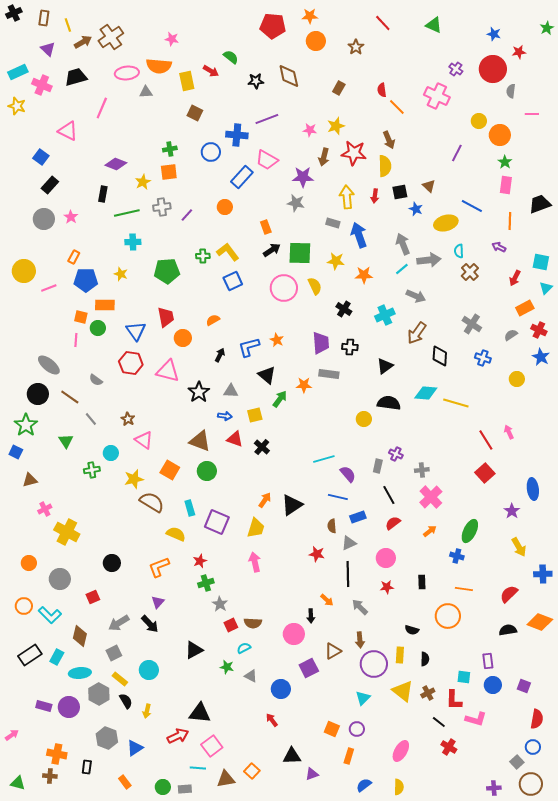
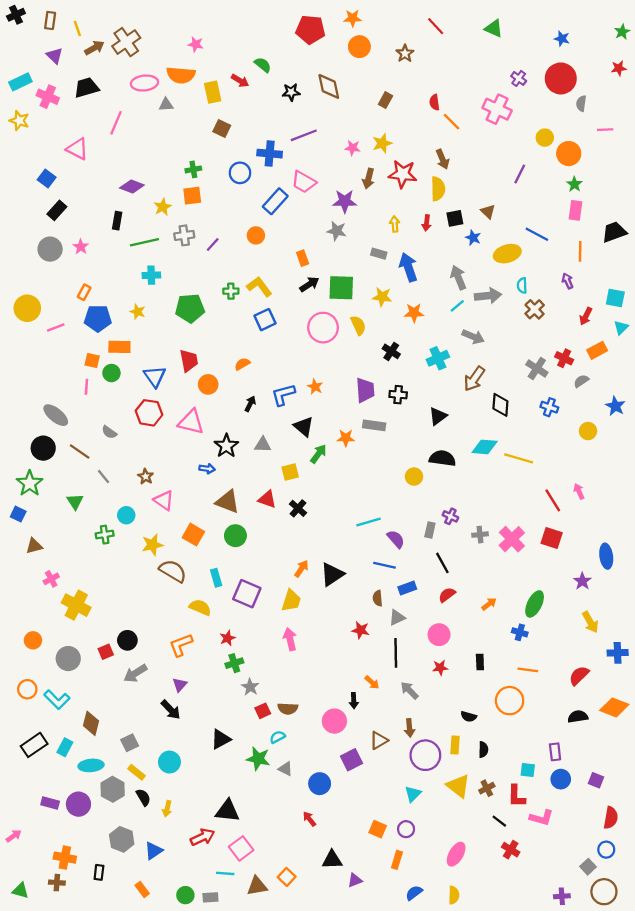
red star: (519, 52) -> (619, 68), moved
yellow arrow: (347, 197) -> (395, 224), size x0.6
purple arrow: (499, 247) -> (568, 281), turned 40
red cross: (539, 330) -> (564, 358), moved
blue arrow: (225, 416) -> (207, 469), moved
red square: (485, 473) -> (552, 538), turned -30
pink cross: (431, 497) -> (512, 539), moved
red square: (93, 597) -> (106, 652), moved
gray arrow: (119, 623) -> (135, 673), moved
green star: (227, 667) -> (258, 759), size x1.5

